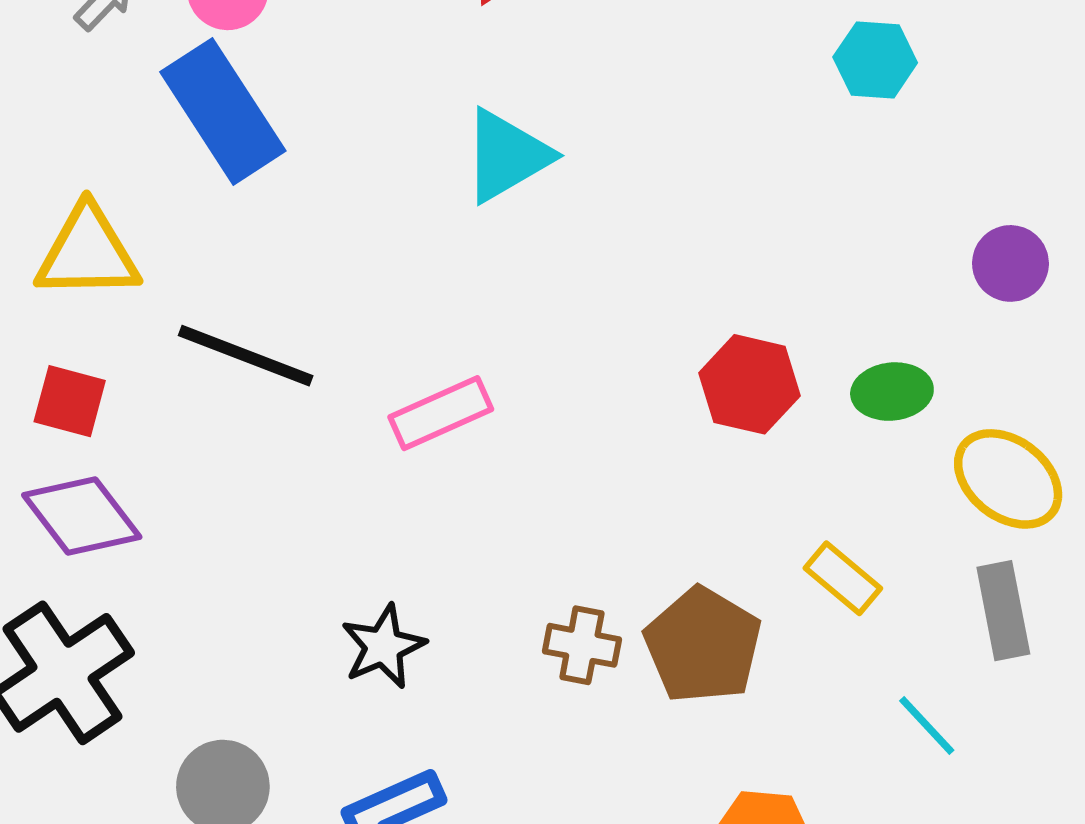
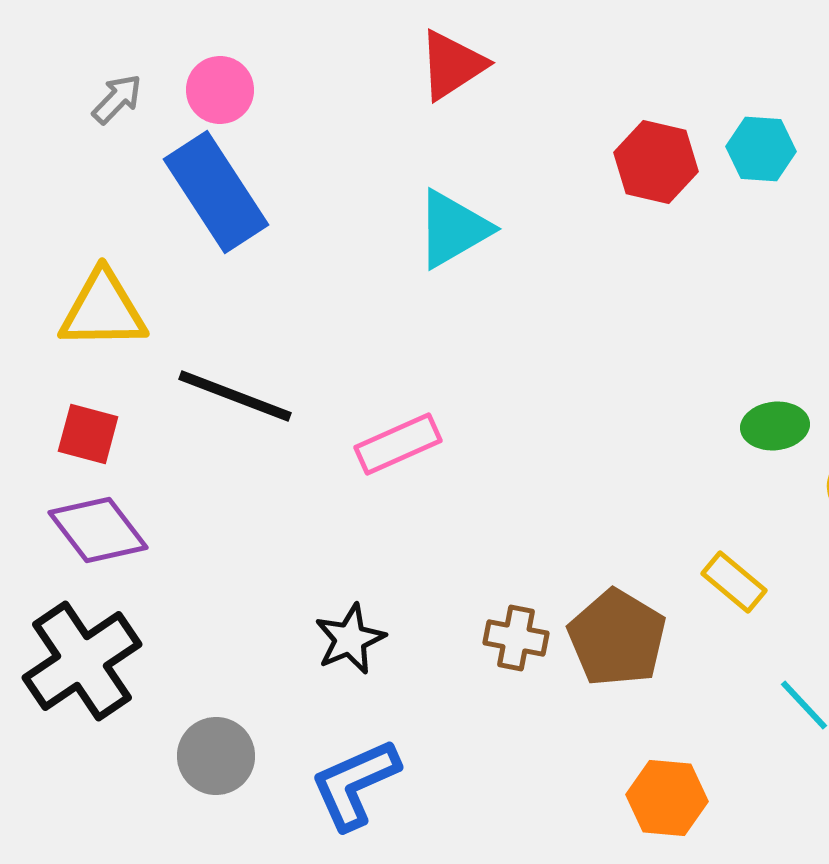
red hexagon: (750, 384) -> (656, 162), moved

